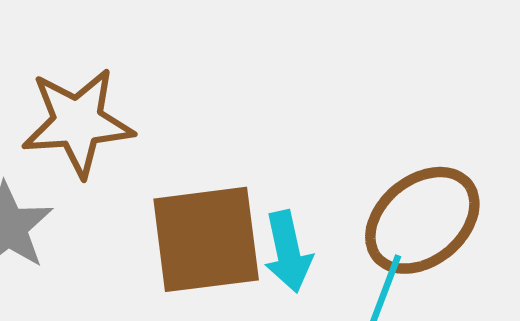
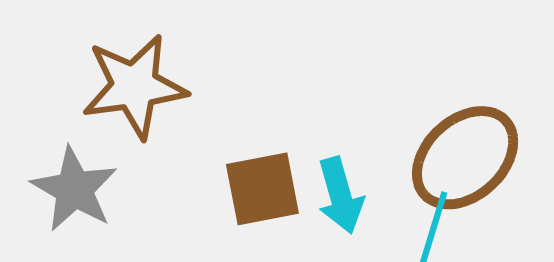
brown square: (206, 239) -> (262, 189), size x0.7

